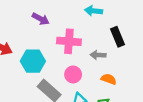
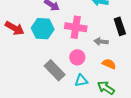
cyan hexagon: (33, 61) -> (43, 29), moved

